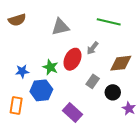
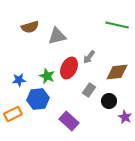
brown semicircle: (17, 20) -> (30, 27), moved
green line: (109, 22) -> (117, 25), moved
orange rectangle: (16, 105) -> (13, 114), turned 54

